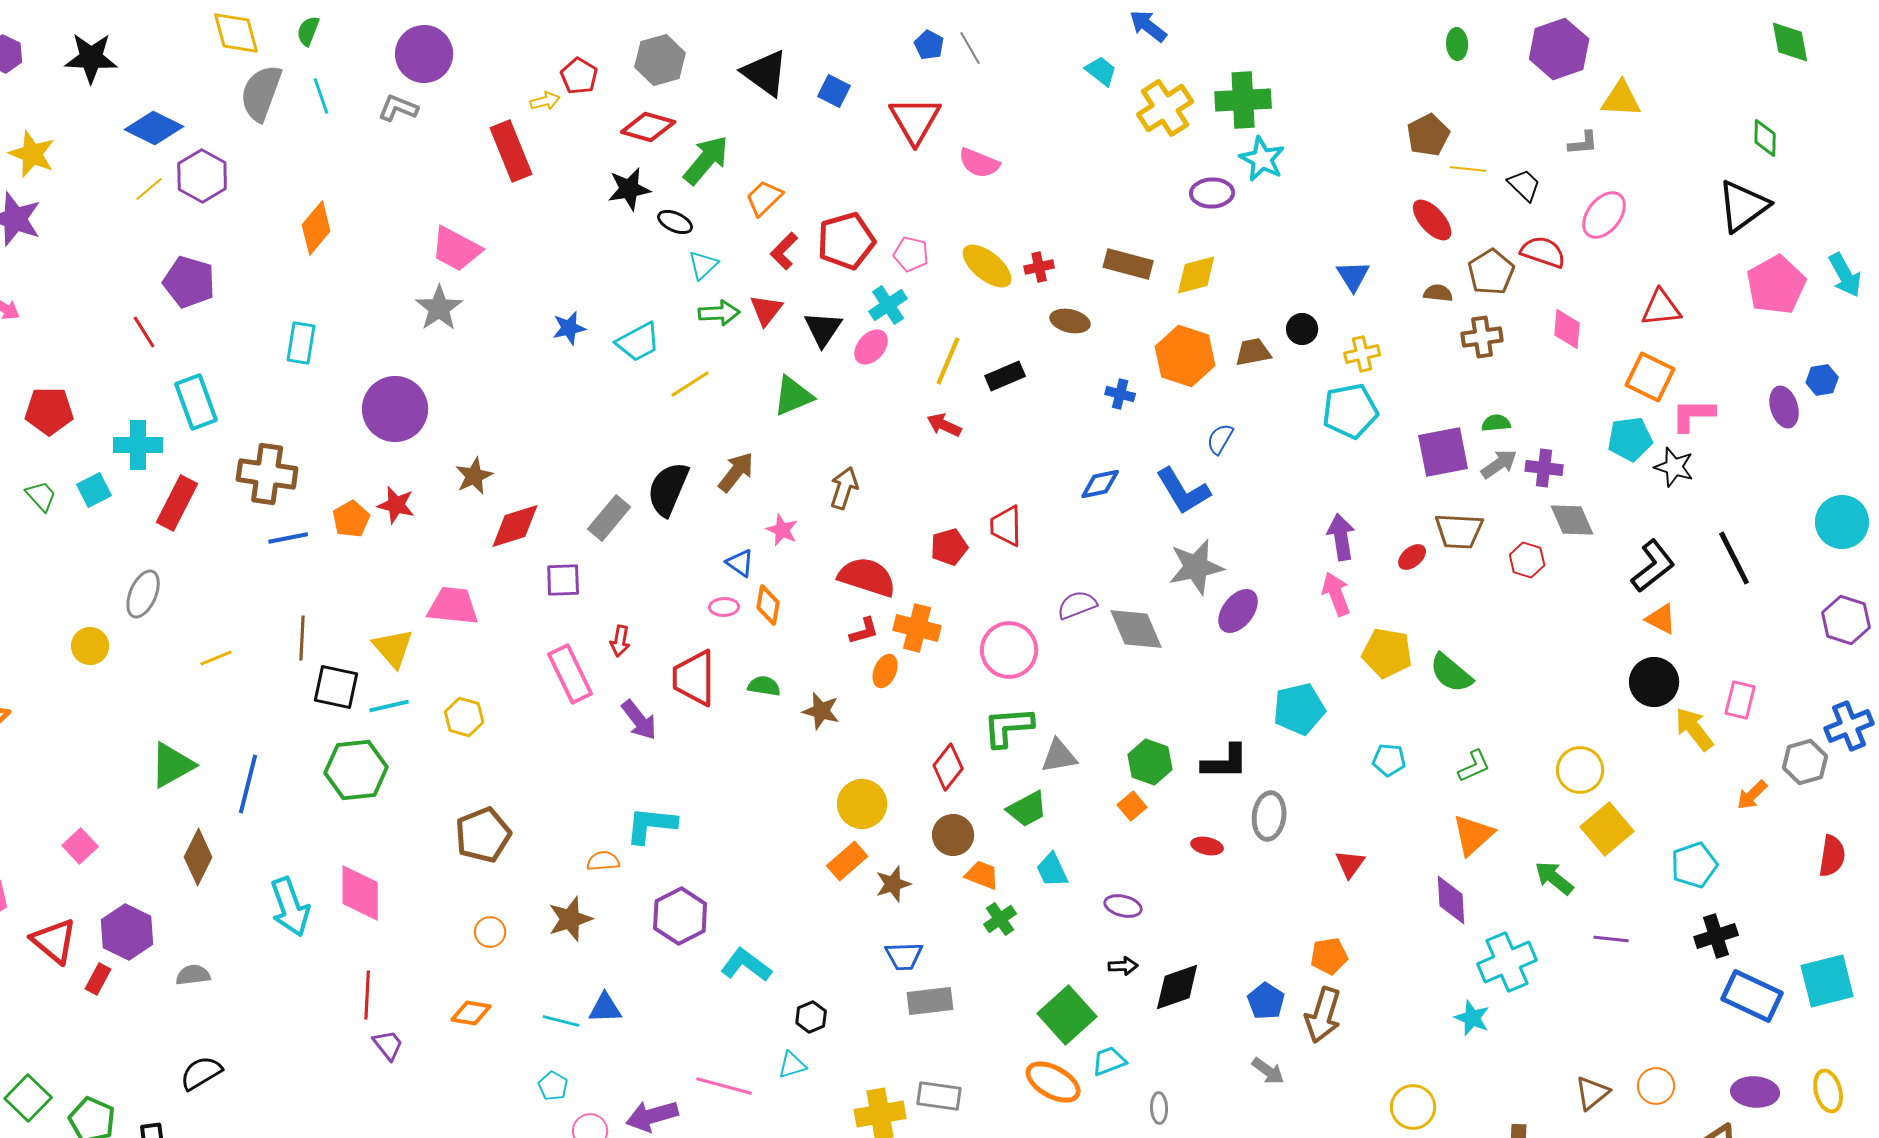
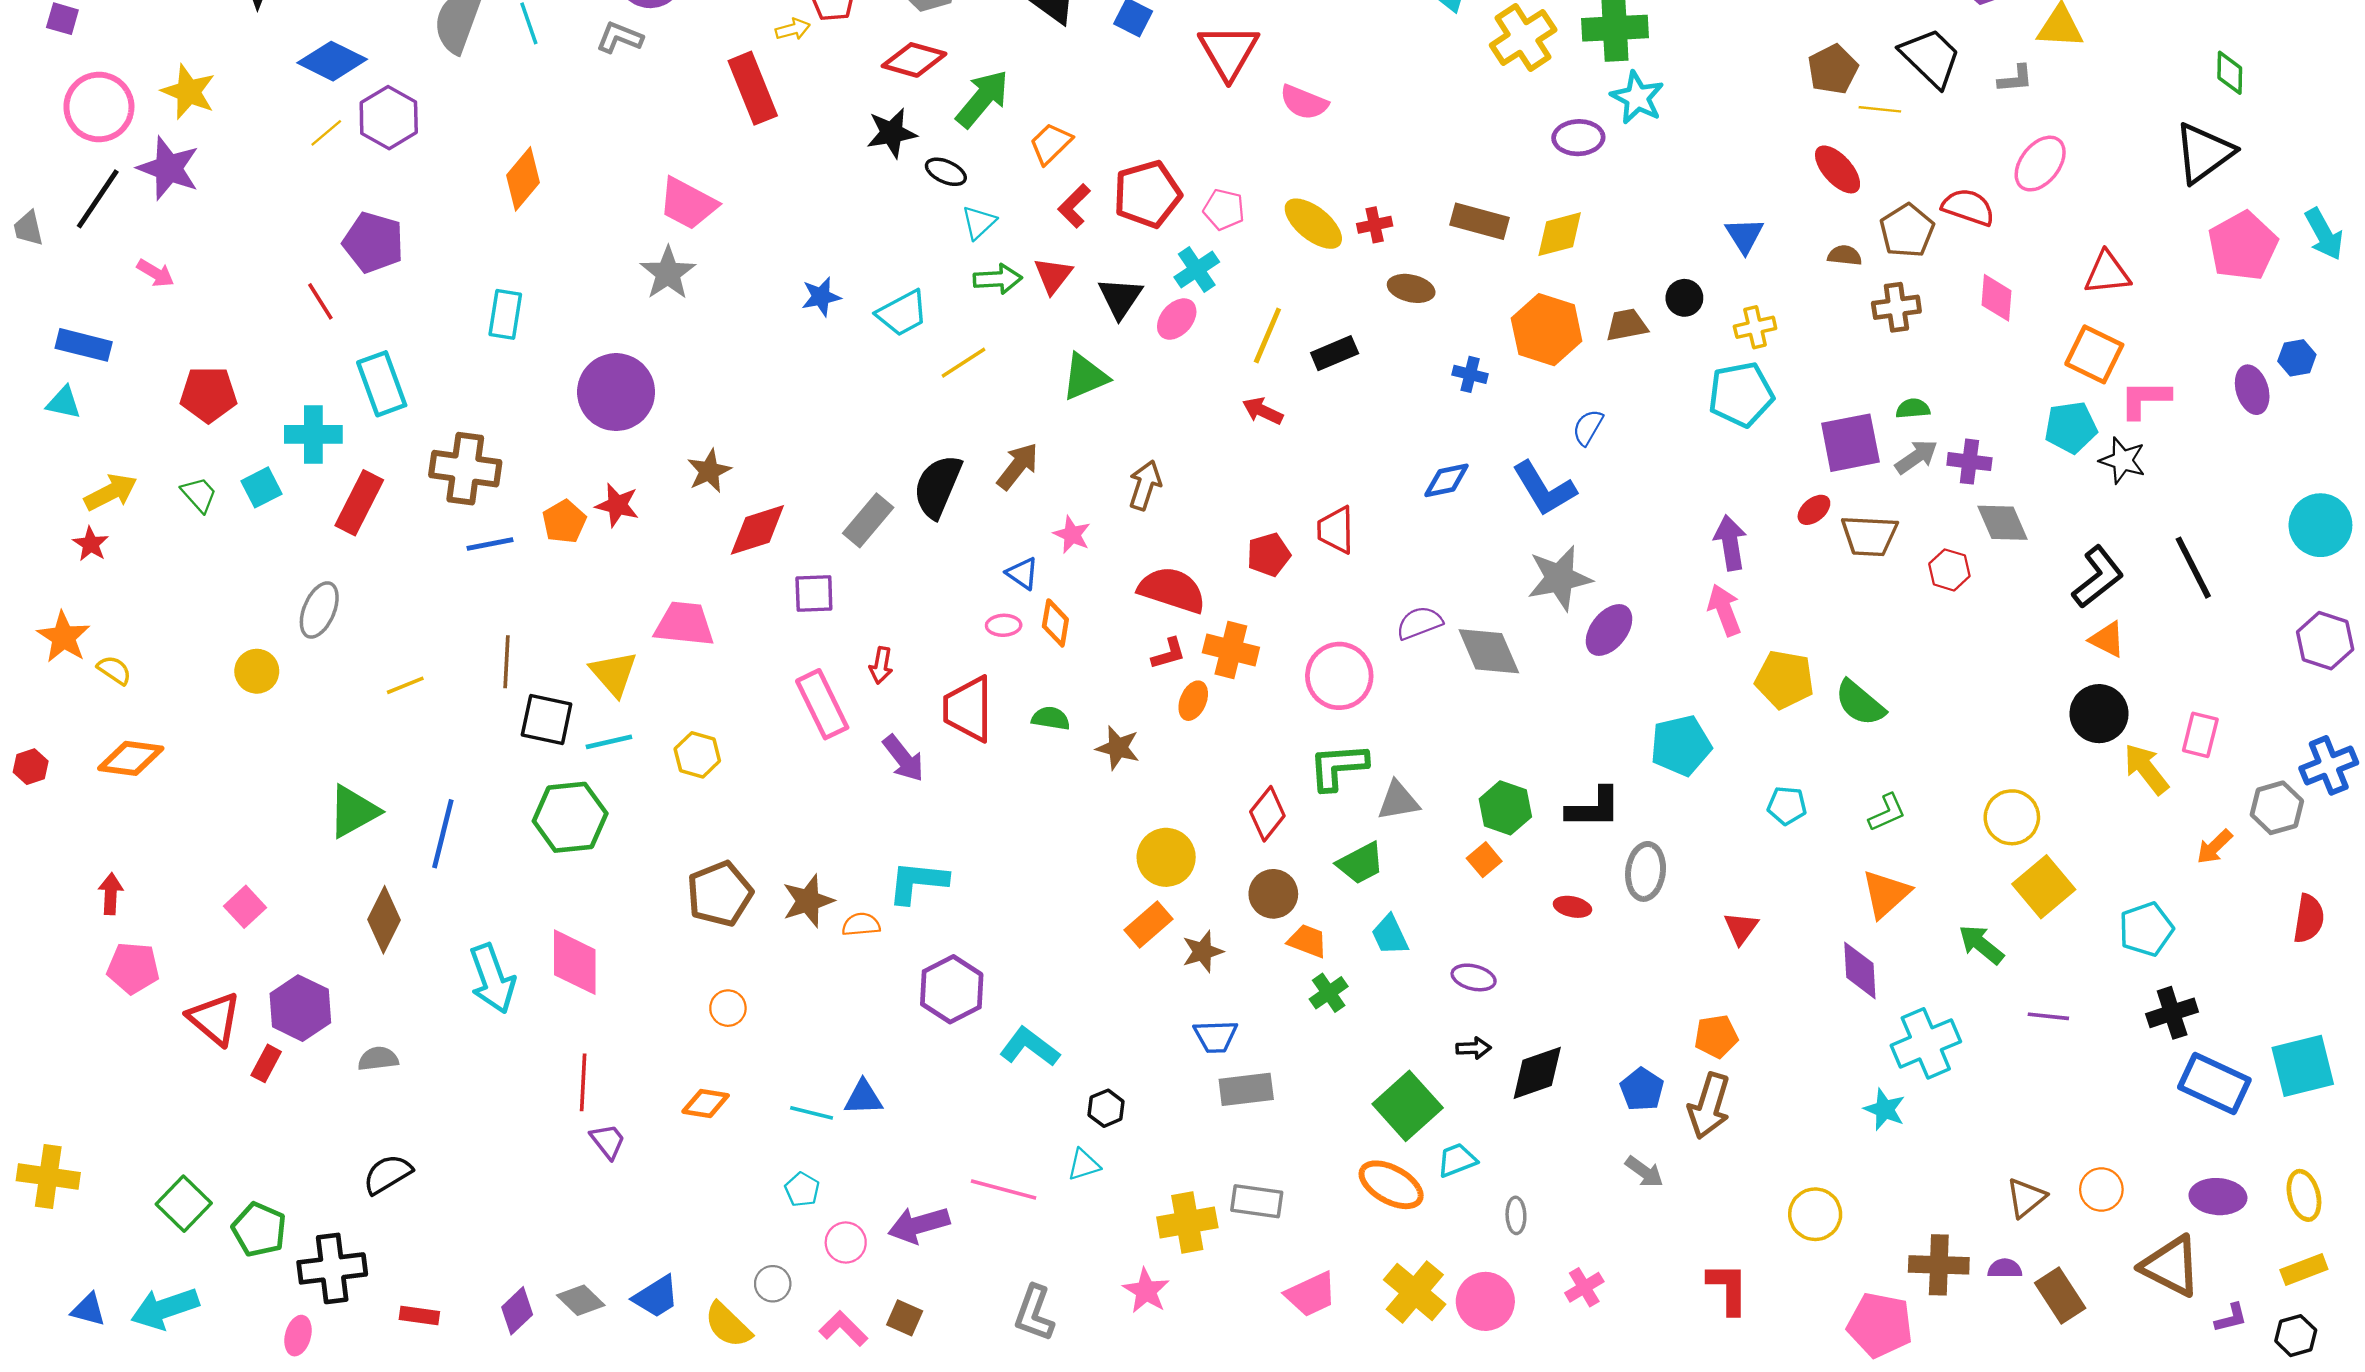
black trapezoid: (1524, 185) -> (1931, 58), moved, size x1.6
red ellipse: (1412, 557) -> (1814, 510), moved
brown star: (570, 919) -> (808, 901), moved

